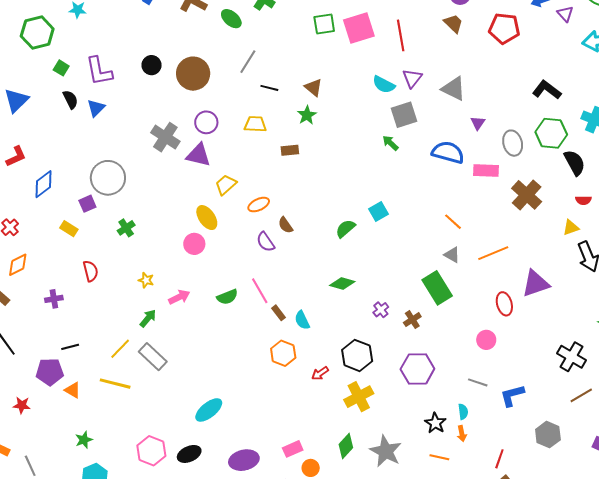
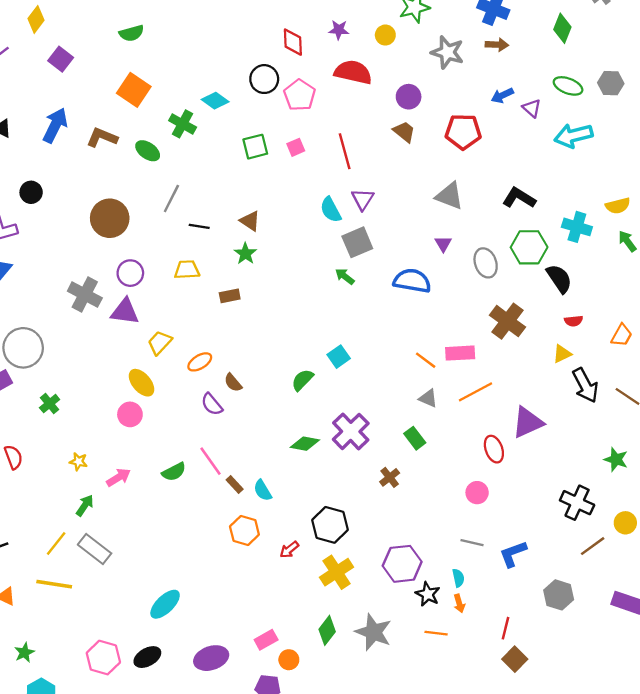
pink square: (359, 28) -> (296, 147), size x0.5
black circle: (152, 65) -> (31, 192), moved
cyan semicircle: (384, 85) -> (331, 210), turned 40
gray triangle: (454, 89) -> (449, 196), moved
pink rectangle: (486, 171) -> (460, 353), moved
green rectangle: (437, 288) -> (415, 438), size x0.6
purple cross: (381, 310) -> (351, 431), moved, size x2.0
purple hexagon: (417, 369) -> (402, 564), moved

